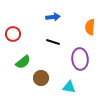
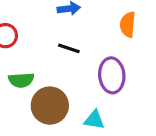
green semicircle: (23, 62) -> (21, 80), turned 35
brown circle: (41, 78) -> (50, 106), size x1.5

